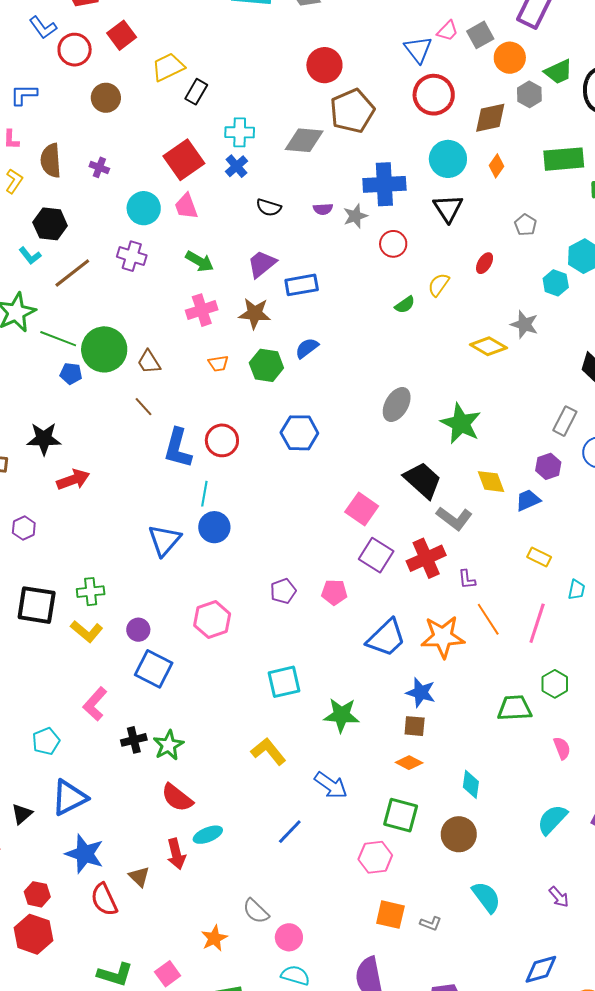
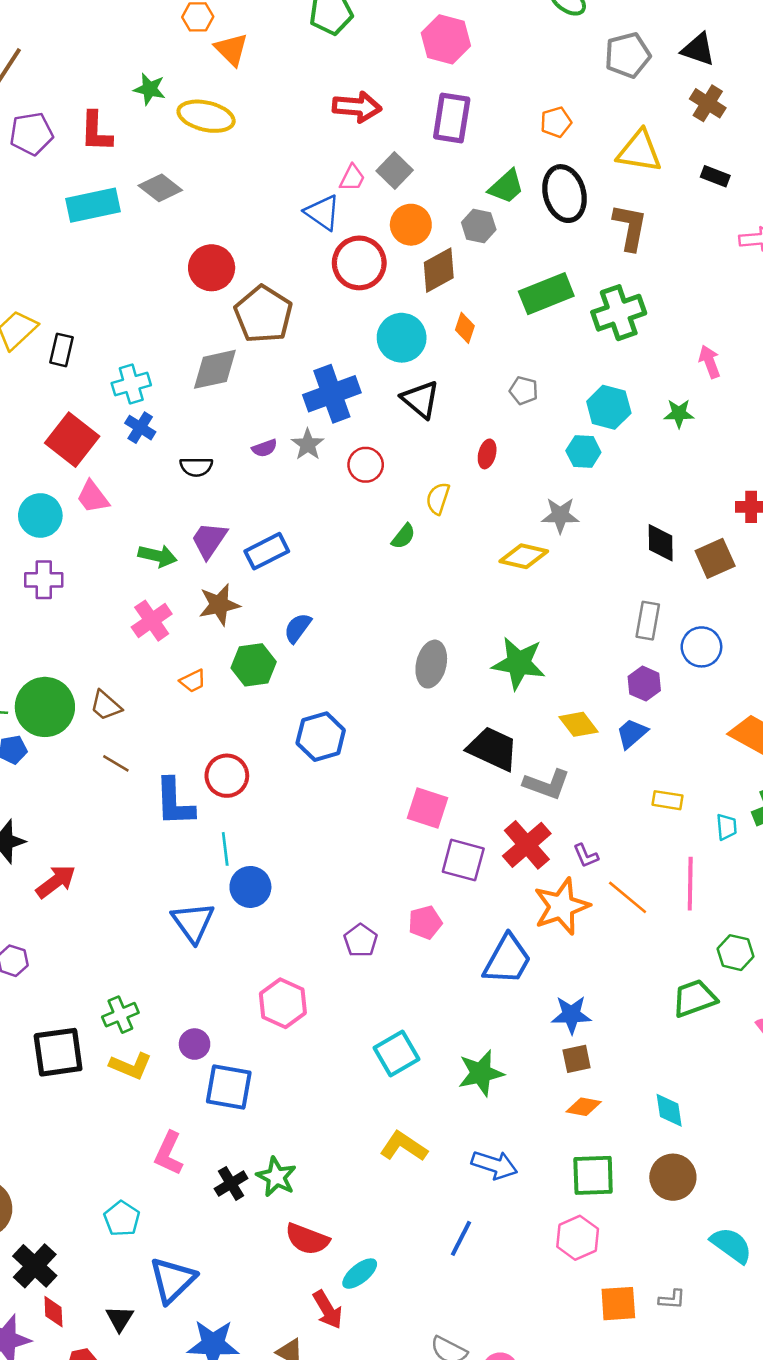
orange circle: (510, 58) -> (411, 225), moved
green arrow: (200, 261) -> (158, 556), moved
orange star: (443, 637) -> (562, 906), moved

